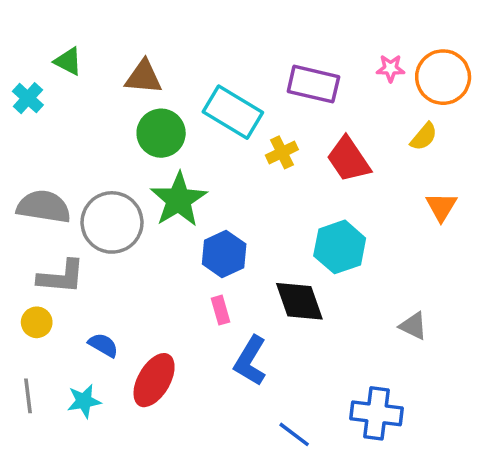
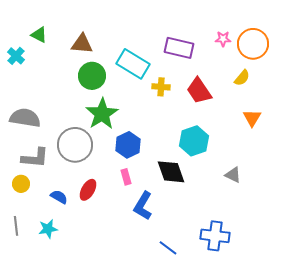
yellow cross: (282, 152) -> (161, 87), turned 30
gray circle: (112, 222) -> (75, 145), moved
gray triangle: (413, 326) -> (233, 175), moved
red ellipse: (154, 380) -> (88, 190), moved, size x0.7

